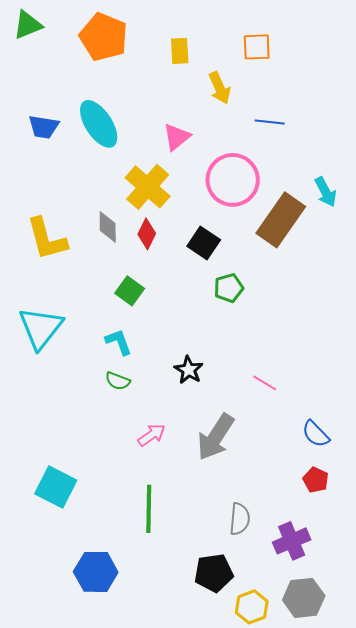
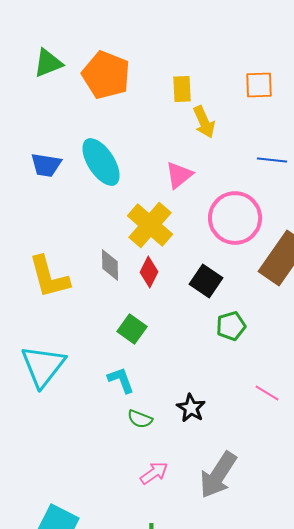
green triangle: (28, 25) -> (48, 63), moved
yellow arrow: (220, 88) -> (204, 122), moved
green semicircle: (118, 381) -> (140, 419), moved
pink line: (265, 383) -> (267, 393), moved

